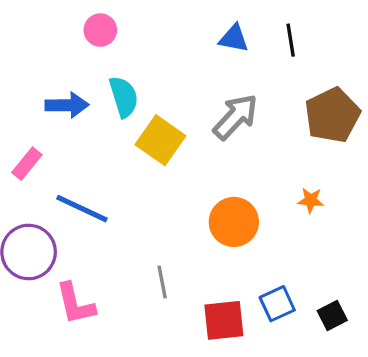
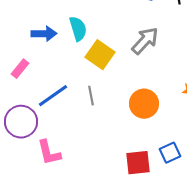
blue line: (82, 209) -> (53, 96), turned -60
gray line: (162, 282) -> (91, 96), moved

